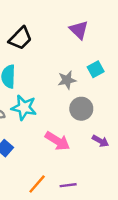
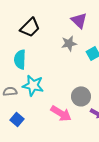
gray star: (67, 80) -> (69, 43), moved
gray circle: (81, 109) -> (81, 96), moved

